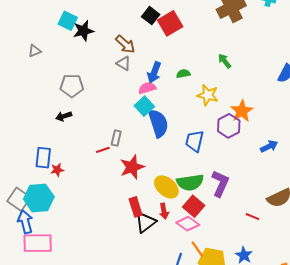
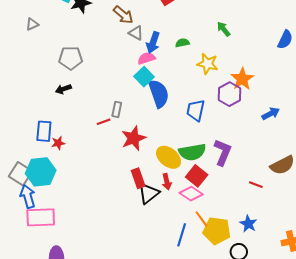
gray triangle: (124, 63) -> (136, 33), moved

